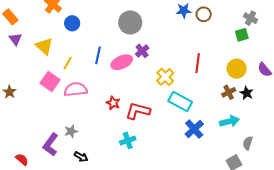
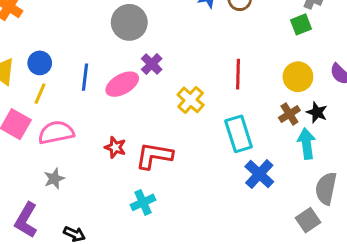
blue circle: (72, 23) -> (40, 63), moved
cyan rectangle: (180, 101) -> (239, 134), moved, turned 50
cyan arrow: (230, 121) -> (307, 144), moved, turned -78
blue cross: (194, 129) -> (259, 174), moved
gray star: (71, 131) -> (54, 179), moved
gray semicircle: (248, 143) -> (326, 188), size x1.5

